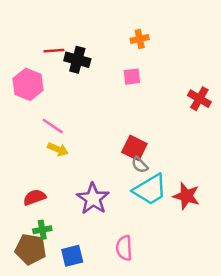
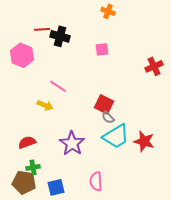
orange cross: (140, 39) -> (108, 11), moved, turned 32
red cross: (199, 99) -> (154, 66), turned 36
pink line: (53, 126) -> (58, 86), moved

